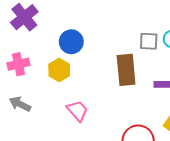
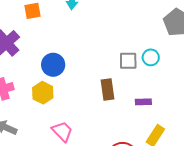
brown rectangle: (126, 70) -> (108, 89), size x0.7

